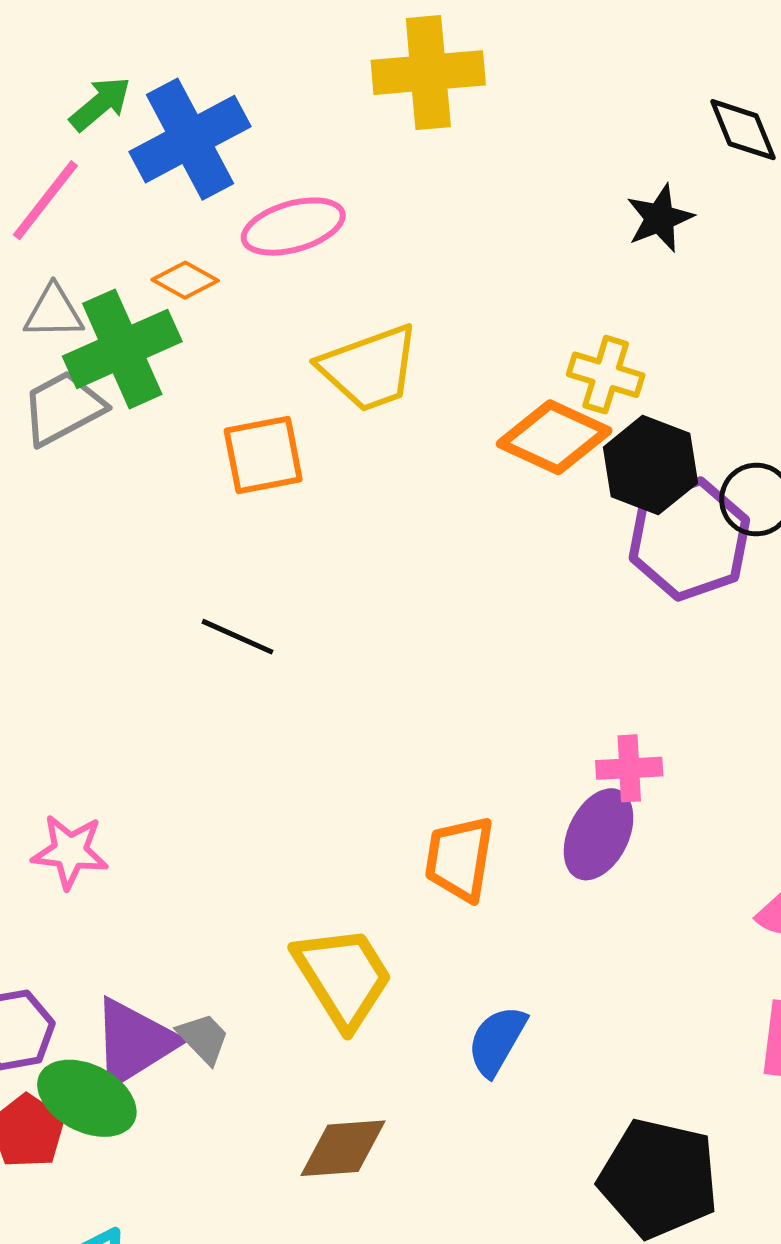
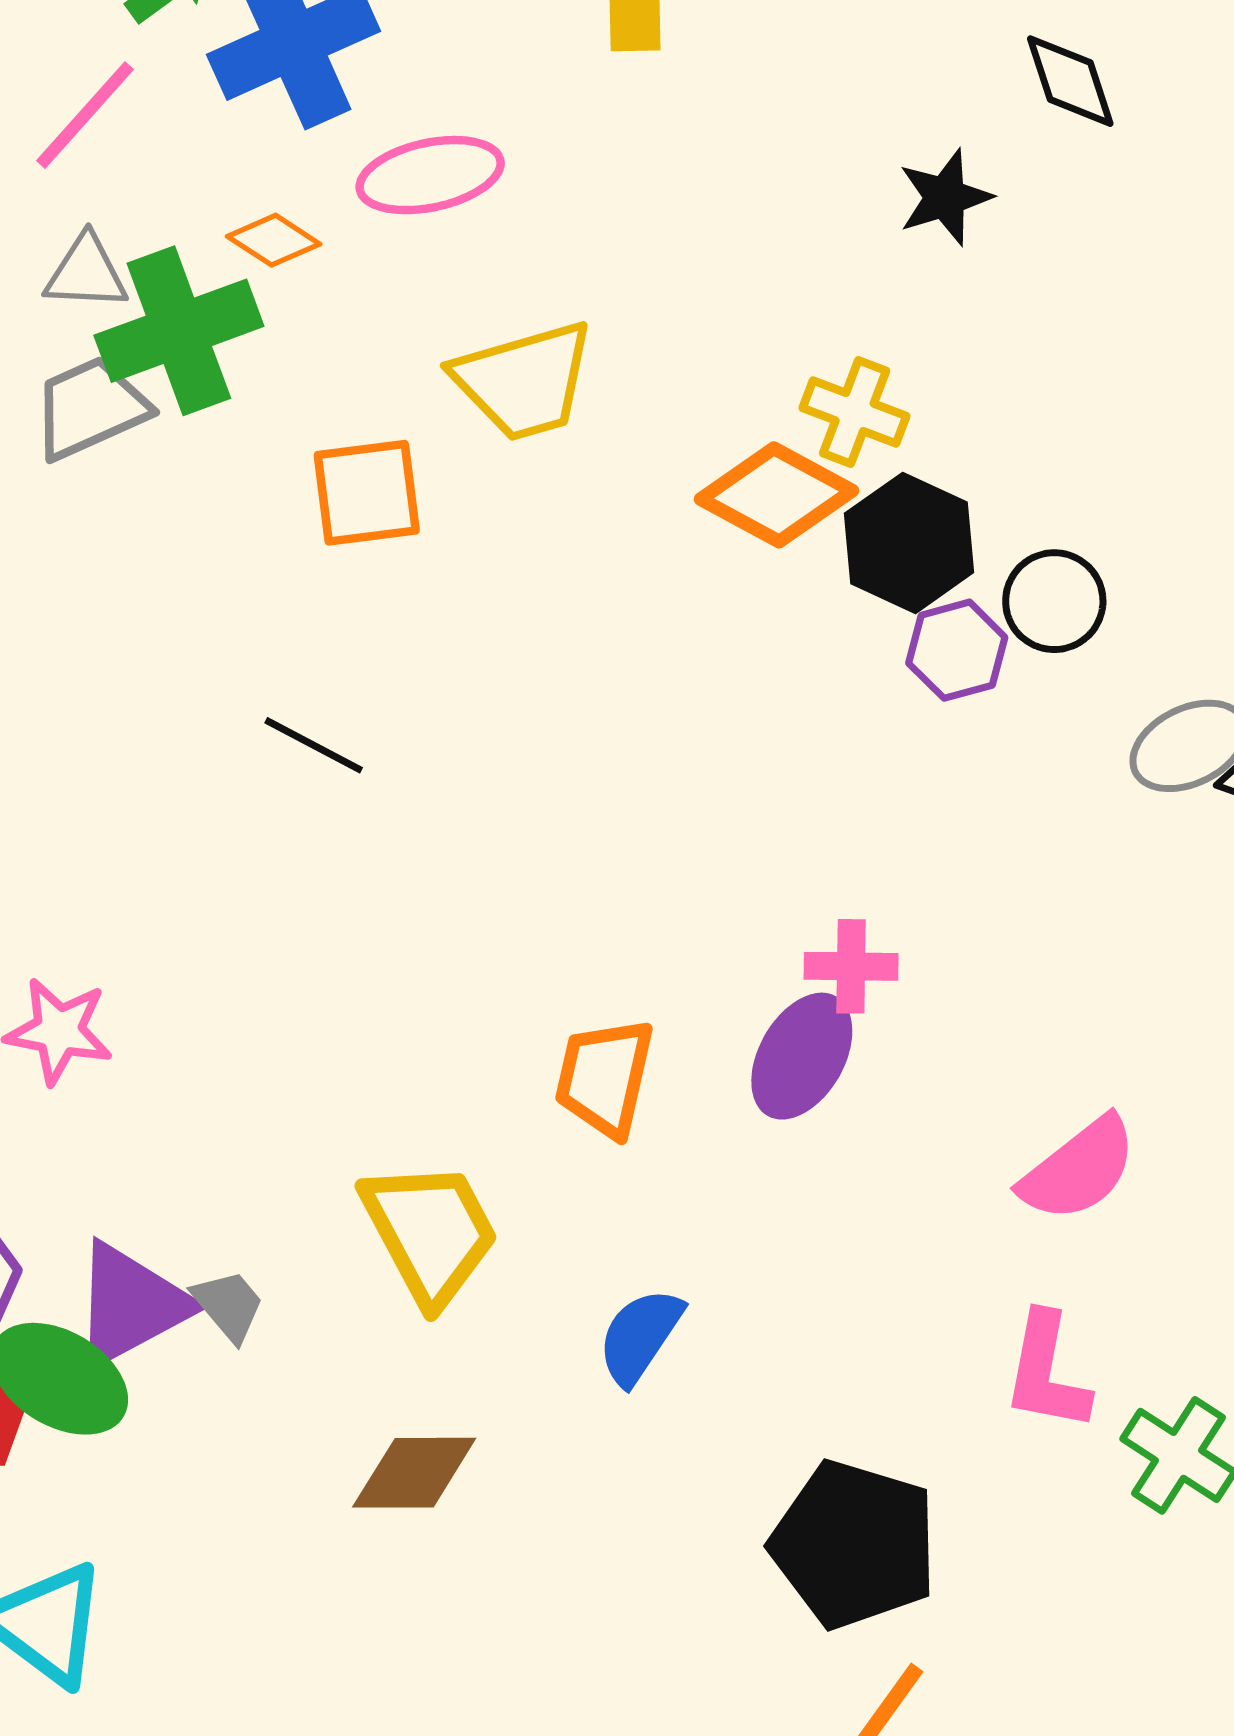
purple hexagon: (689, 539) -> (957, 650), size x0.6

